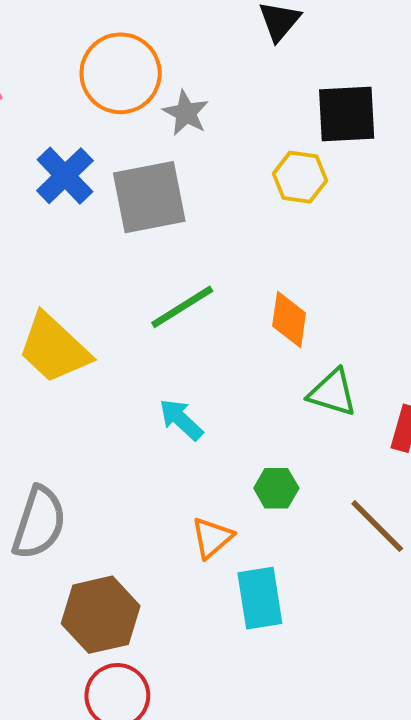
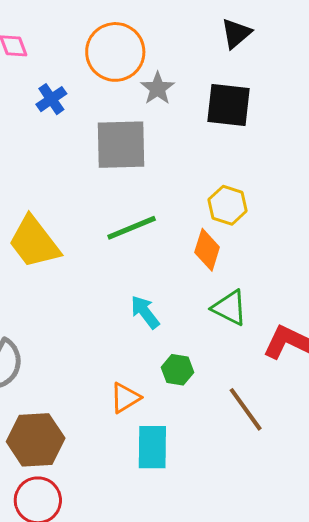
black square: (347, 114) -> (228, 105), moved
blue cross: (65, 176) -> (51, 99), moved, size x0.7
yellow hexagon: (300, 177) -> (228, 205), moved
cyan arrow: (181, 420) -> (145, 312), moved

